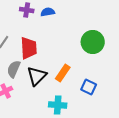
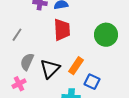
red trapezoid: (29, 48) -> (62, 30), moved
blue square: (89, 87) -> (92, 82), moved

